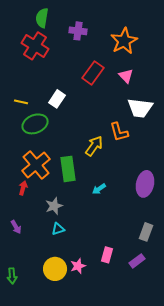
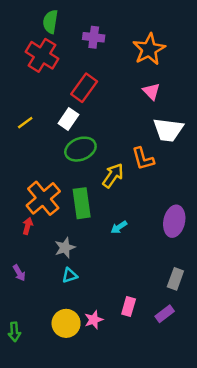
red rectangle: (93, 73) -> (84, 88), moved
yellow line: (21, 102) -> (25, 123), turned -48
green ellipse: (35, 124) -> (80, 149), moved

